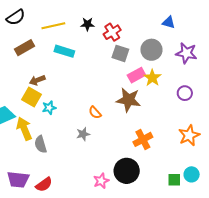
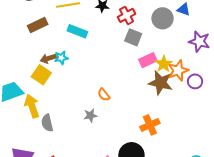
gray circle: (151, 50) -> (163, 18), moved
brown star: (128, 100) -> (161, 83), moved
cyan star: (49, 108) -> (61, 58), moved
orange star: (189, 135) -> (178, 70), moved

